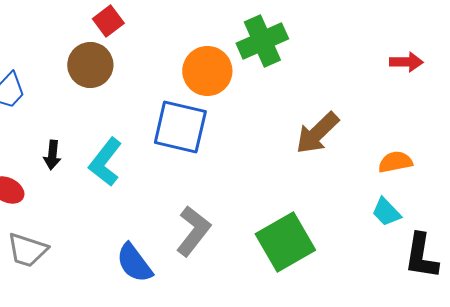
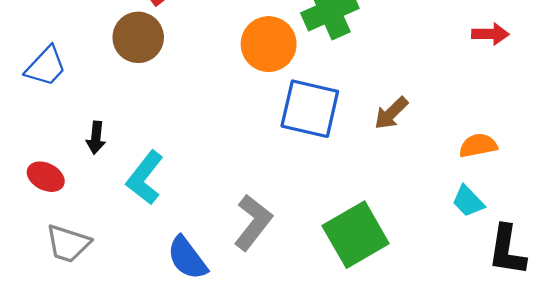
blue square: (180, 127) -> (310, 109), moved
brown arrow: (317, 133) -> (391, 113), size x0.7
cyan L-shape: (105, 162) -> (145, 178), moved

